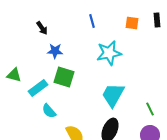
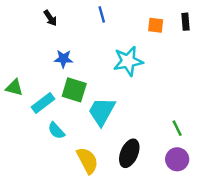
blue line: (92, 21) -> (102, 14), moved
black arrow: (42, 28) -> (50, 18), moved
cyan trapezoid: (113, 95) -> (102, 111), moved

